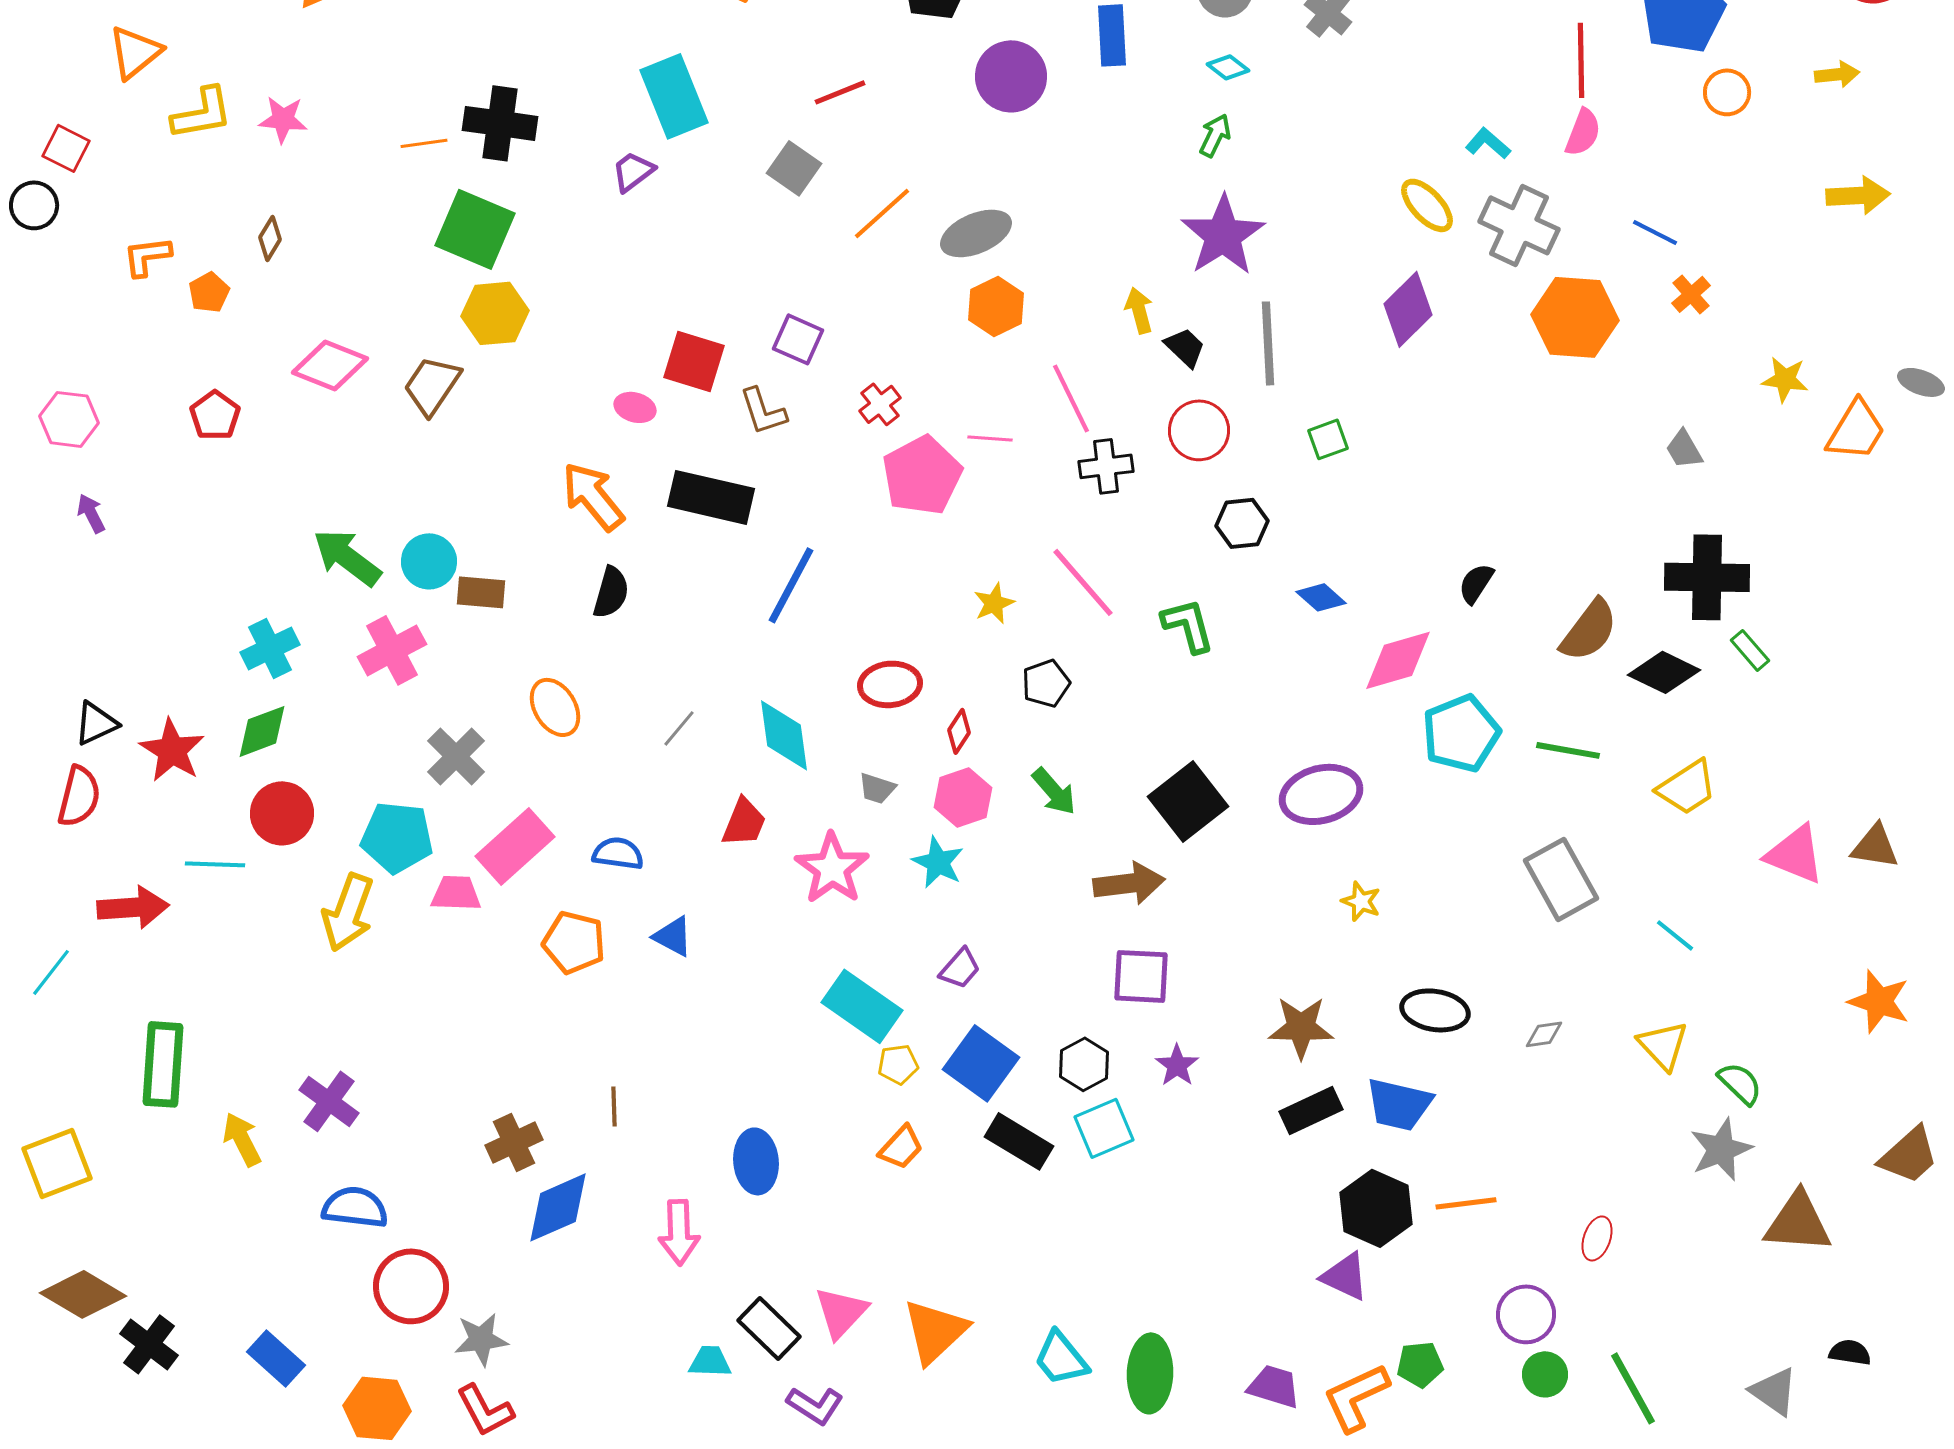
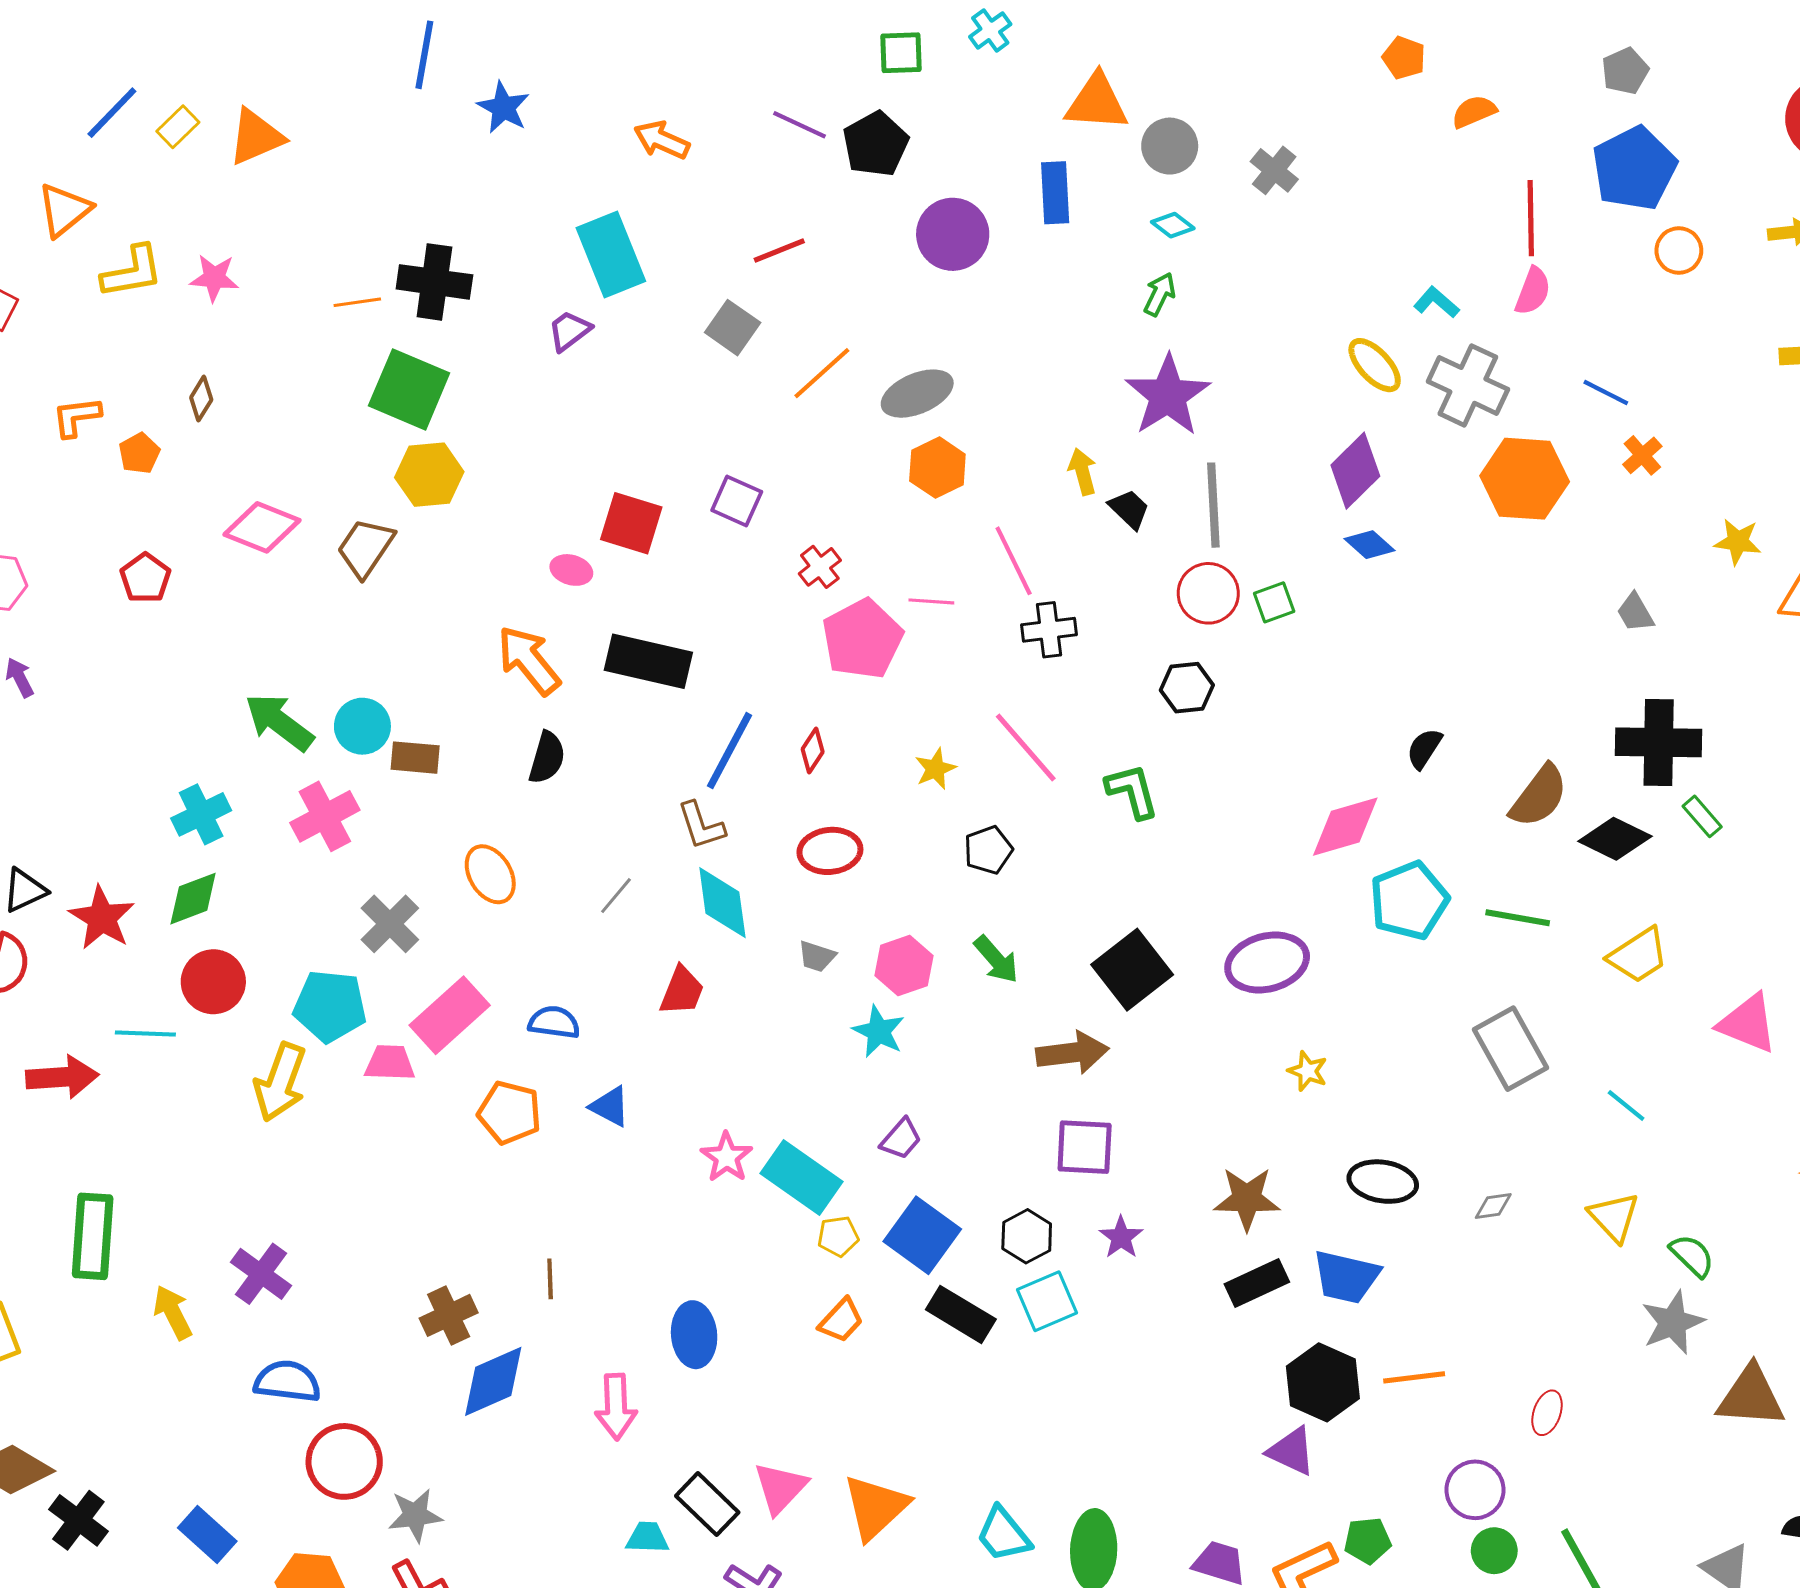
brown L-shape: (763, 411) -> (701, 826), moved
red circle: (1199, 430) -> (1208, 593), moved
blue diamond: (1321, 597) -> (1370, 545), moved
red diamond: (959, 731) -> (813, 751), moved
pink star: (832, 868) -> (727, 1157), moved, size x0.7

